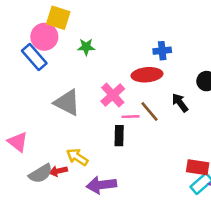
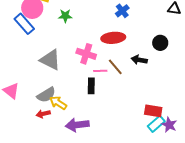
blue cross: (162, 51) -> (122, 11), moved, turned -32
pink cross: (113, 95) -> (86, 54), turned -30
black arrow: (180, 103) -> (139, 60), turned -42
gray semicircle: (41, 174) -> (46, 95), moved

